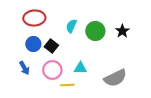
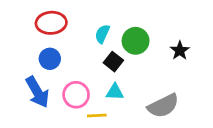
black star: (122, 31) -> (180, 50), moved
black square: (51, 46) -> (113, 62), moved
blue arrow: (24, 68) -> (37, 92), size x1.6

